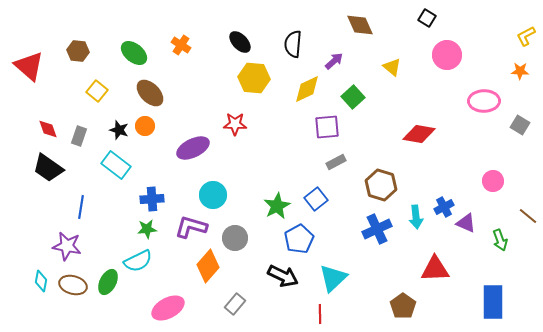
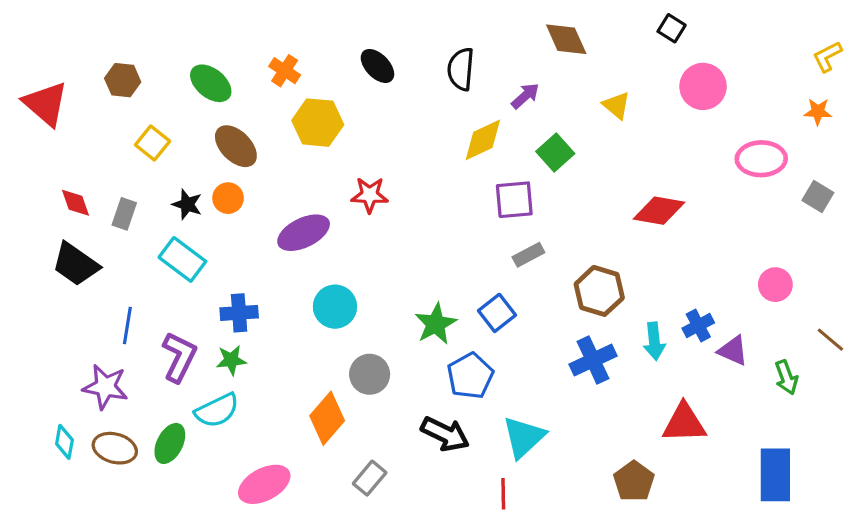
yellow hexagon: (254, 78) -> (318, 123), moved
purple L-shape: (191, 227) -> (179, 357), moved, turned 100

